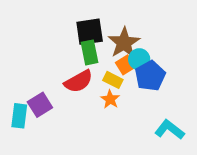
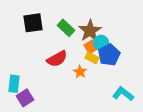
black square: (90, 32) -> (33, 23), moved
green rectangle: (90, 52) -> (66, 28), moved, turned -36
yellow rectangle: (113, 80) -> (92, 58), moved
purple square: (40, 105) -> (25, 98), moved

